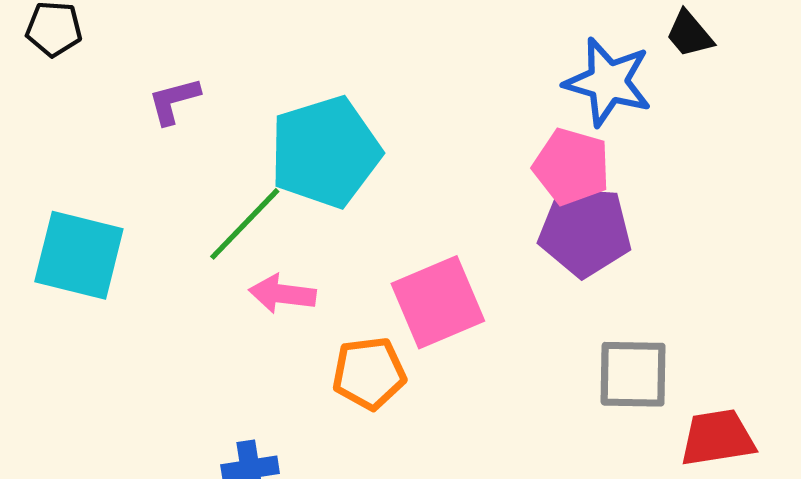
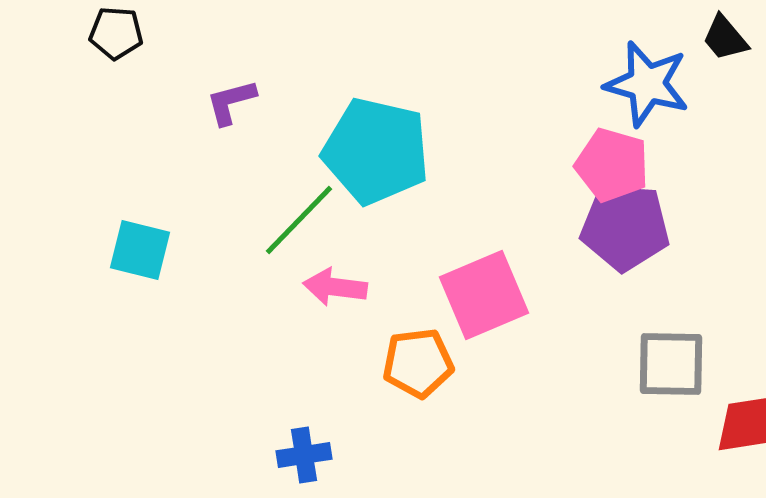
cyan pentagon: (325, 152) -> (376, 151), turned 30
cyan square: (79, 255) -> (140, 250), size x0.7

